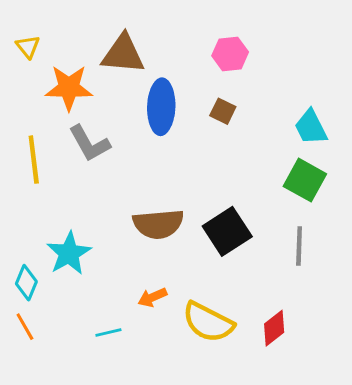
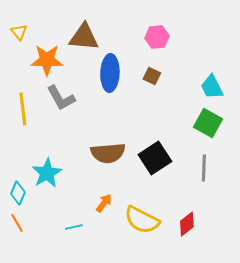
orange arrow: (152, 297) -> (104, 203), turned 150

